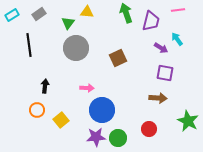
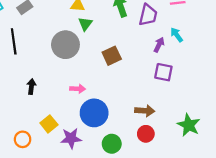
green triangle: (68, 23) -> (85, 24), moved
purple arrow: (161, 48) -> (159, 45), turned -96
brown arrow: (158, 98) -> (145, 111), moved
orange circle: (37, 110) -> (23, 139), moved
purple star: (96, 137) -> (71, 138), moved

